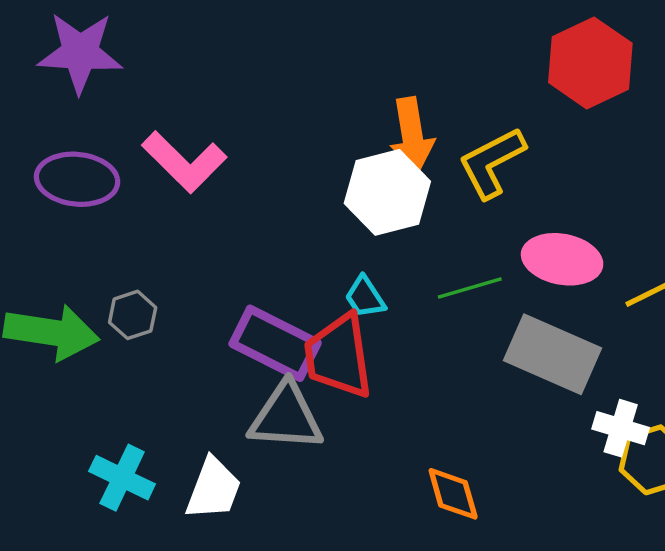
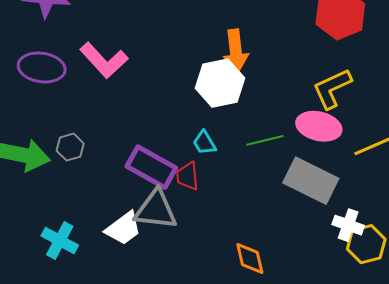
yellow L-shape: (492, 163) -> (332, 88), moved
red trapezoid: (339, 356) -> (188, 176), size x0.6
white trapezoid: (213, 489) -> (123, 228), moved, turned 30

